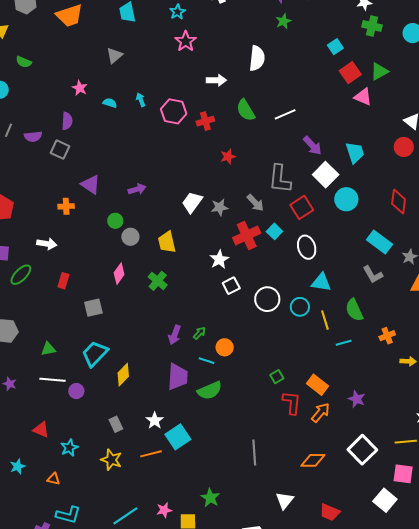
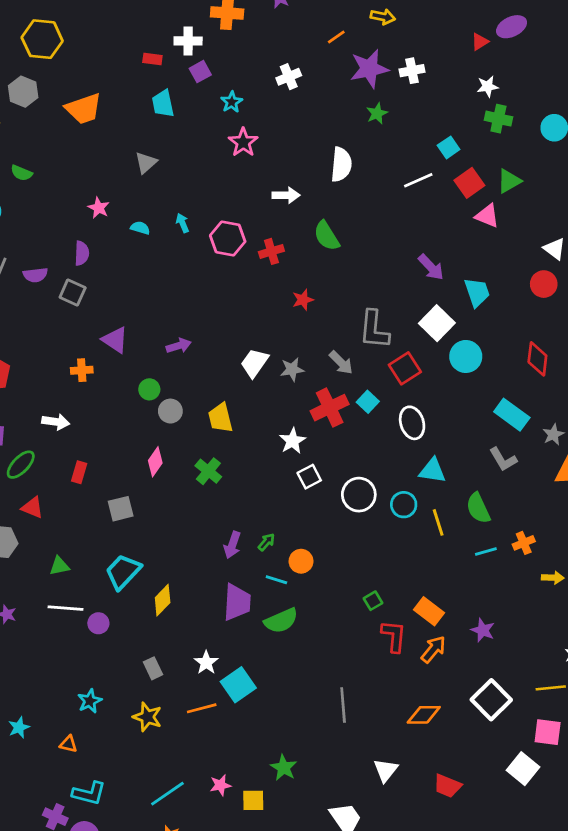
white line: (285, 114) -> (418, 180), moved
purple arrow: (312, 146) -> (431, 267), moved
cyan line: (344, 343) -> (486, 552), moved
red triangle: (41, 430) -> (33, 508), moved

